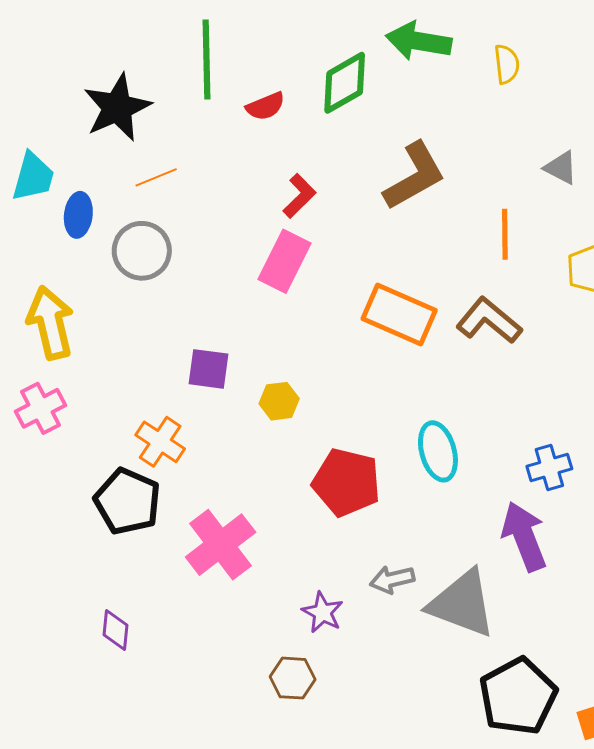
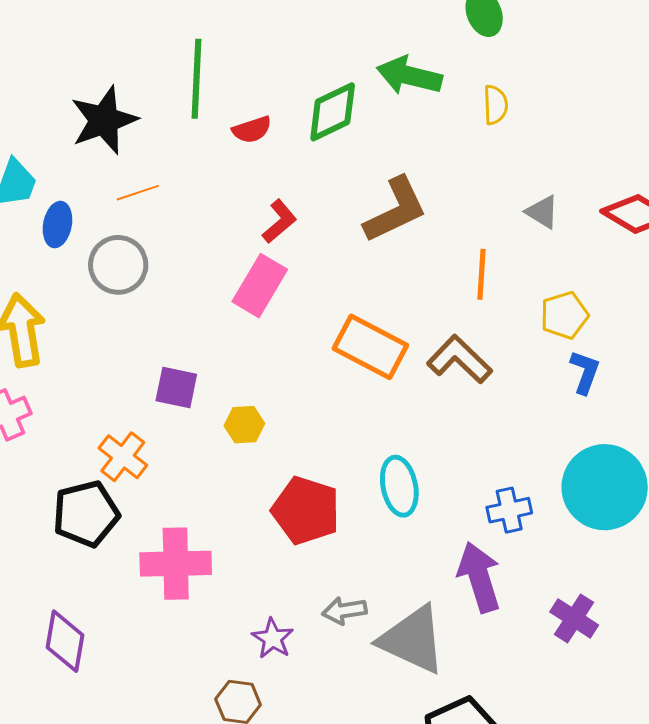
black pentagon: (127, 501) -> (86, 514), turned 30
pink cross: (221, 545) -> (176, 564), turned 32
purple diamond: (116, 630) -> (65, 641), size x1.5

